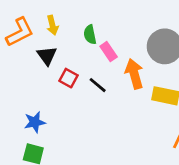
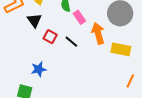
blue star: (35, 122) -> (39, 69), moved

